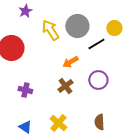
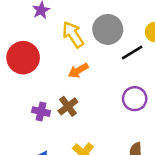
orange arrow: (70, 62) -> (78, 70), moved
brown cross: (65, 86) -> (68, 106), moved

